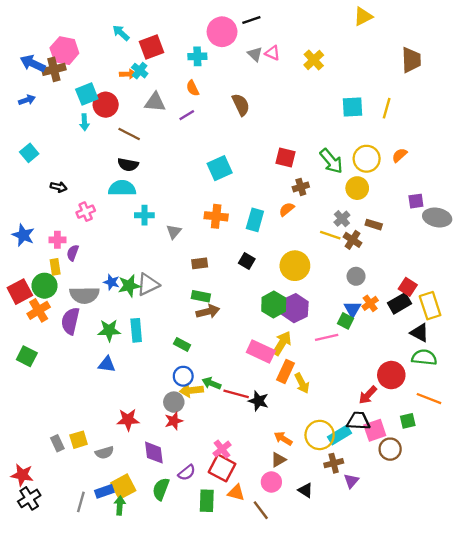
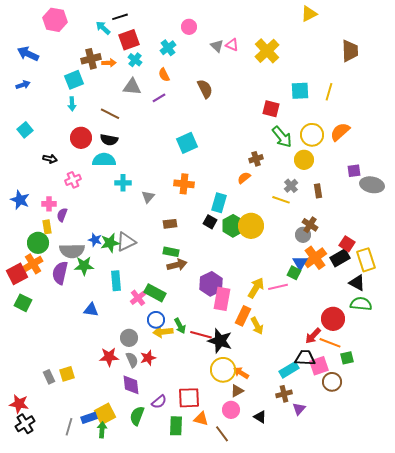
black line: (251, 20) -> (120, 17), moved
pink circle: (222, 32) -> (189, 27), size x0.6
pink hexagon: (64, 51) -> (55, 20), moved
cyan cross: (197, 56) -> (168, 48), turned -35
yellow cross: (314, 60) -> (267, 51), size x1.4
brown cross: (54, 69) -> (91, 59), moved
cyan cross: (140, 71) -> (135, 60), moved
red circle: (106, 105) -> (81, 138), moved
orange semicircle: (400, 155) -> (340, 132), size x1.5
red square: (285, 158) -> (271, 109), moved
cyan rectangle: (255, 220) -> (219, 203), moved
brown rectangle: (374, 225) -> (318, 191), turned 64
brown cross: (352, 240) -> (310, 225), moved
red square: (20, 292) -> (17, 274), moved
orange cross: (370, 303) -> (315, 258), size x1.6
green hexagon: (274, 304) -> (233, 226), moved
purple hexagon: (295, 308) -> (211, 284), moved
green star: (109, 330) -> (84, 266), moved
yellow arrow: (282, 343) -> (256, 288), moved
green rectangle: (182, 344) -> (155, 293), size x1.5
pink rectangle: (261, 352) -> (222, 299), turned 75
green arrow: (211, 383) -> (180, 326), turned -140
orange line: (429, 399) -> (330, 343), moved
black star: (258, 401) -> (220, 341), size x1.4
gray circle: (174, 402) -> (129, 338), moved
yellow circle: (320, 435) -> (223, 370), moved
pink cross: (222, 449) -> (138, 298), moved
gray semicircle: (104, 453) -> (132, 360), moved, turned -98
red square: (222, 468) -> (189, 398), turned -30

